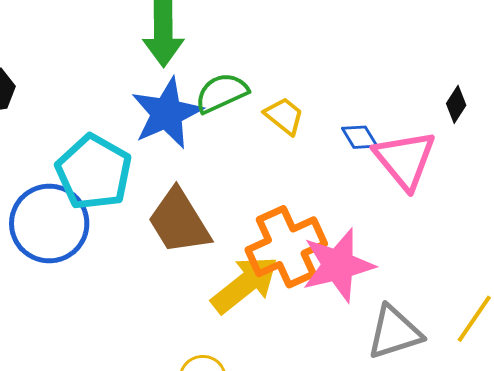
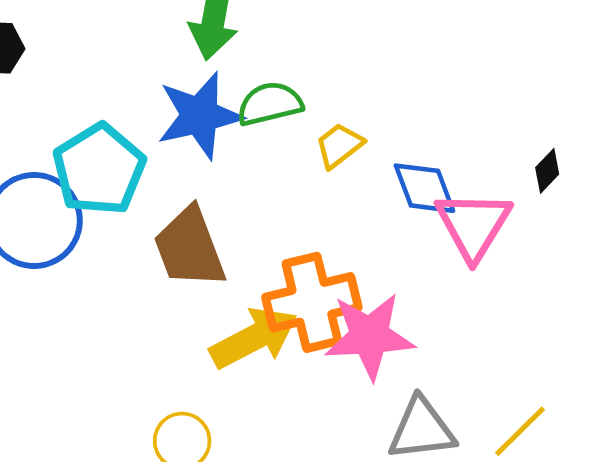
yellow trapezoid: (284, 116) -> (339, 146), turned -87
blue diamond: (360, 137) -> (424, 188), size x1.5

